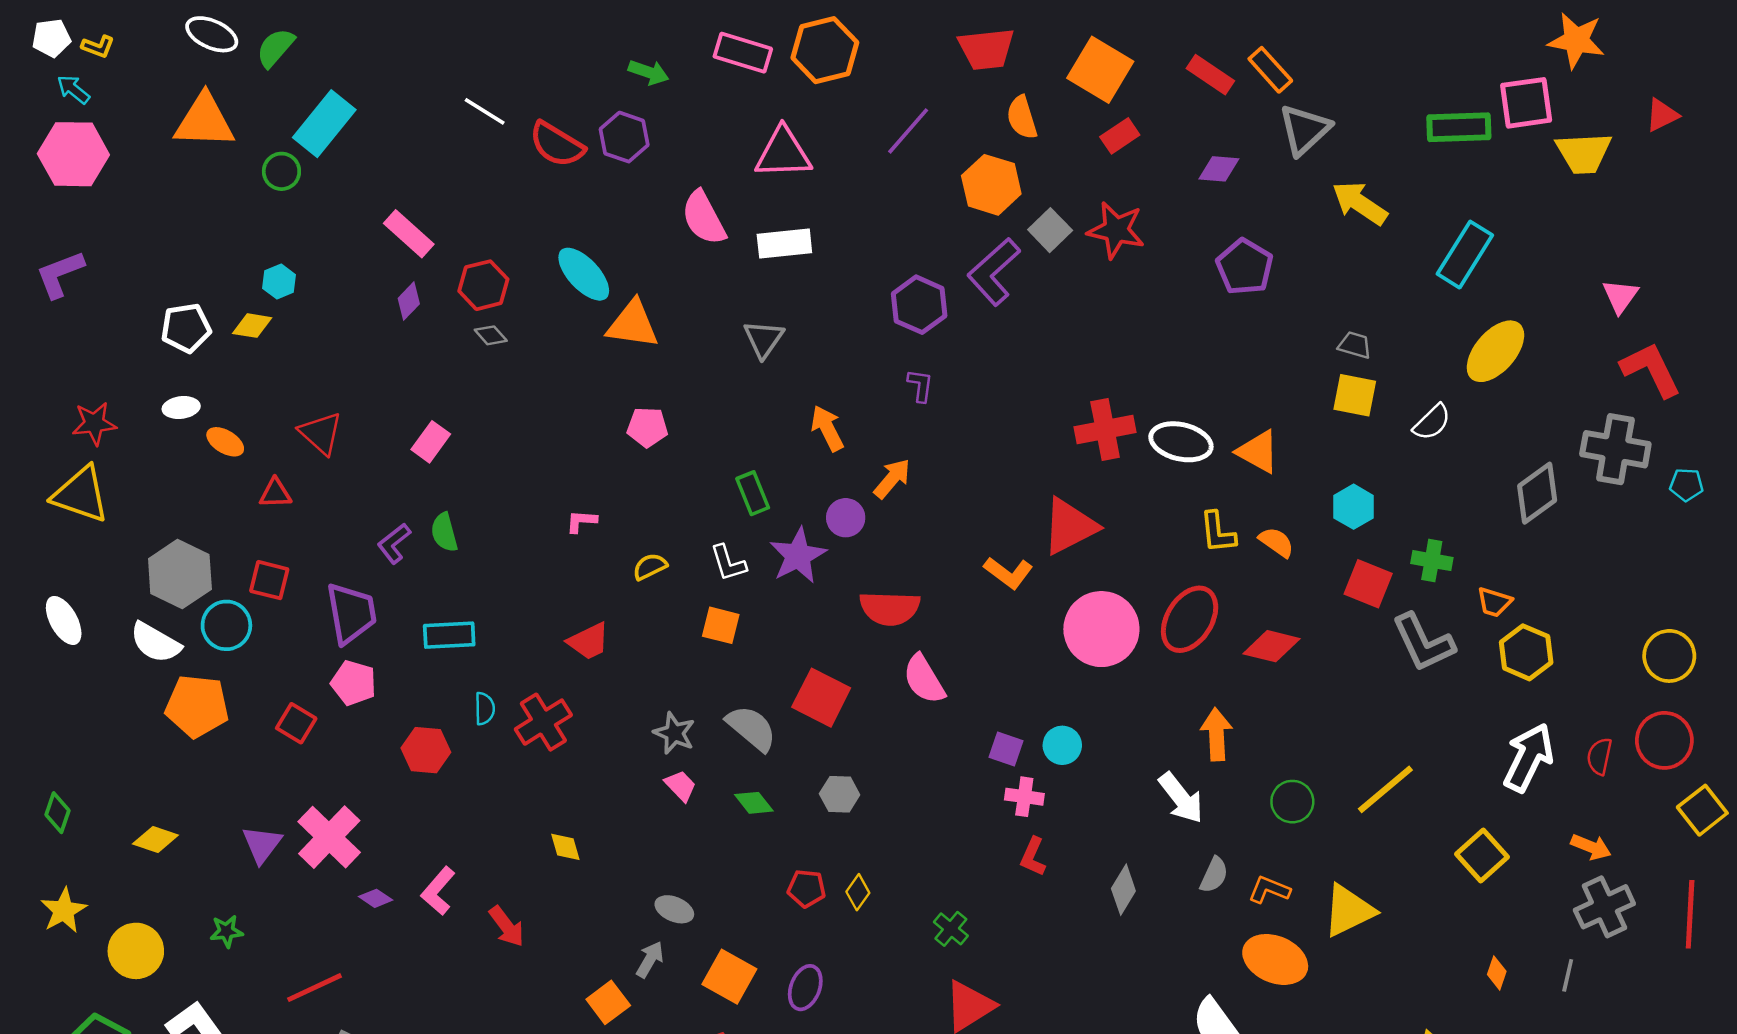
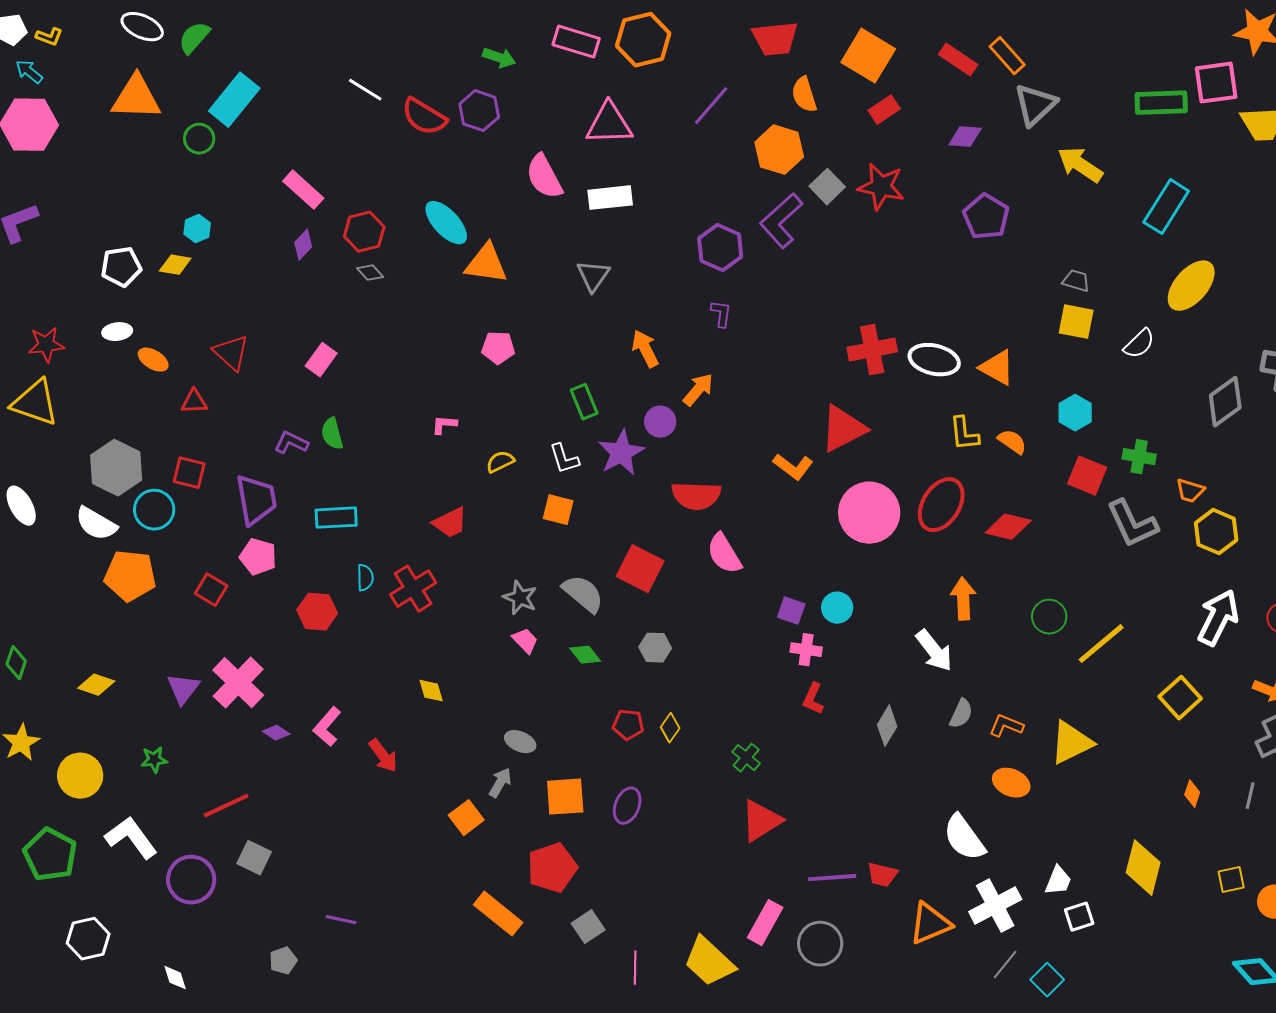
purple L-shape: (394, 543) -> (291, 443), turned 64
green circle: (1292, 802) -> (1049, 617), moved
orange ellipse: (1275, 959) -> (1011, 783), size x0.7
orange square: (729, 977) -> (565, 797), turned -33

